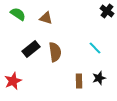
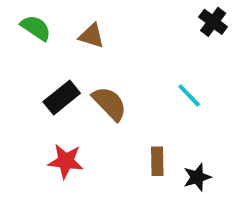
brown semicircle: (55, 52) -> (110, 103), turned -36
black star: (99, 78) -> (197, 177), moved
red star: (13, 81) -> (66, 161), moved, turned 30

